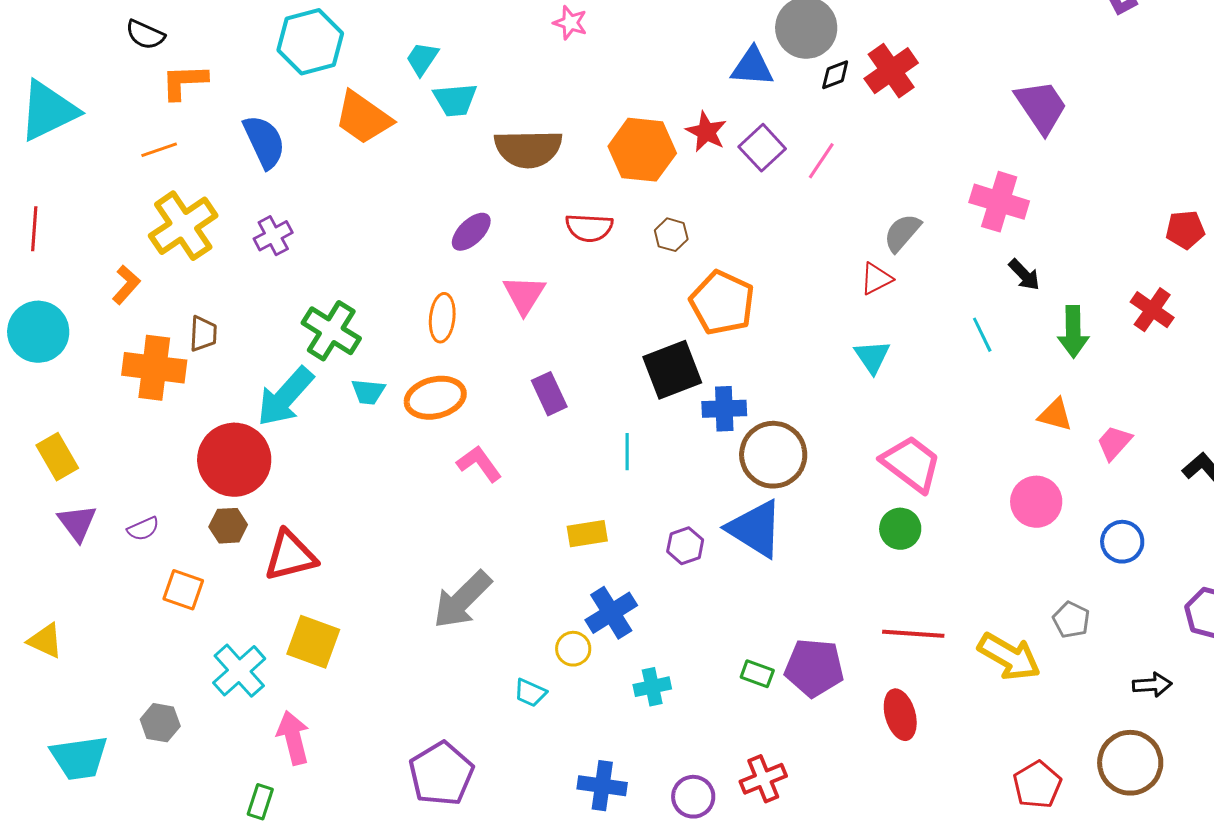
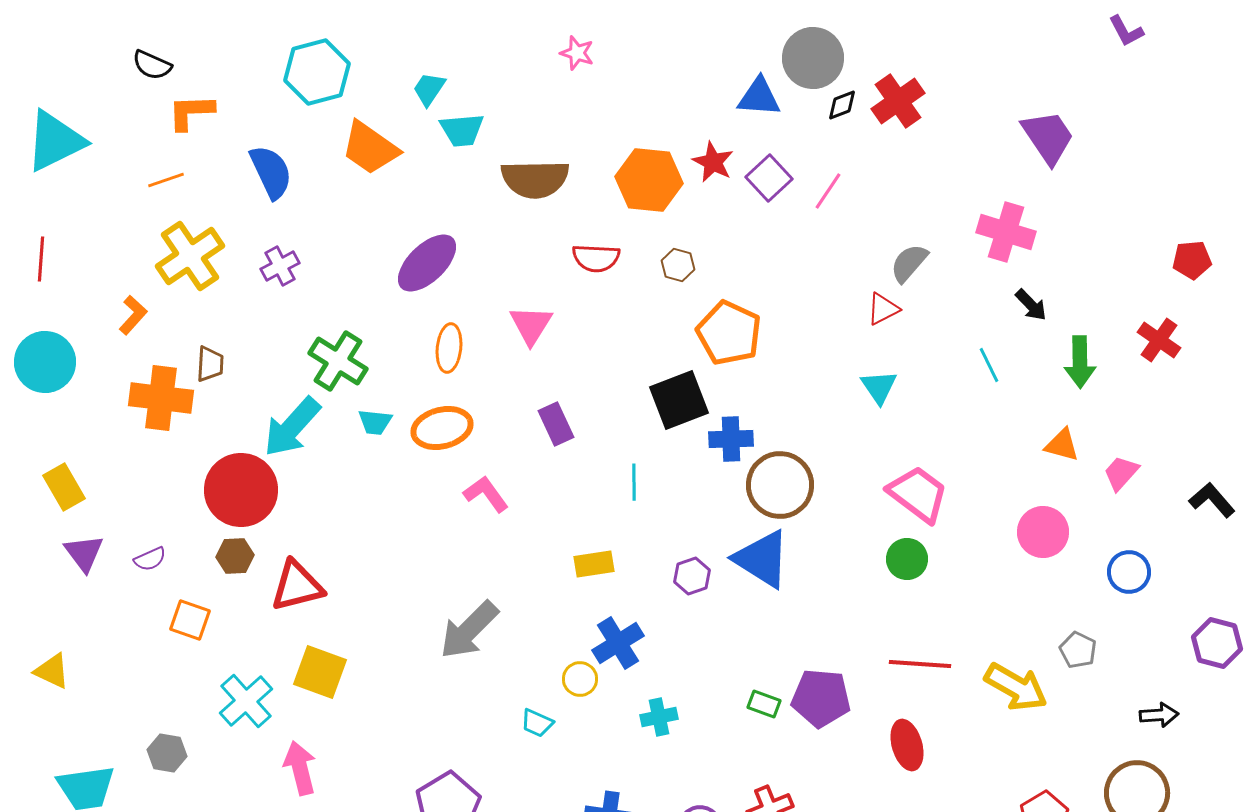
purple ellipse: (471, 232) -> (427, 263), moved, size x1.5

